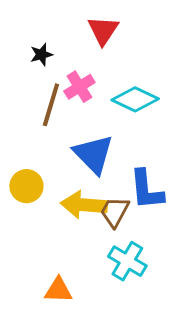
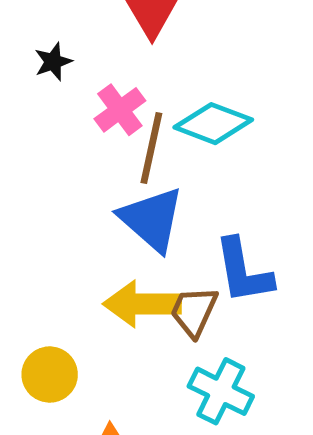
brown line: (51, 105) -> (151, 148), moved
yellow circle: (26, 186) -> (50, 375), moved

